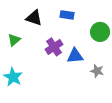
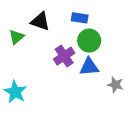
green circle: (100, 32) -> (89, 41), moved
green triangle: (14, 40) -> (16, 37), moved

